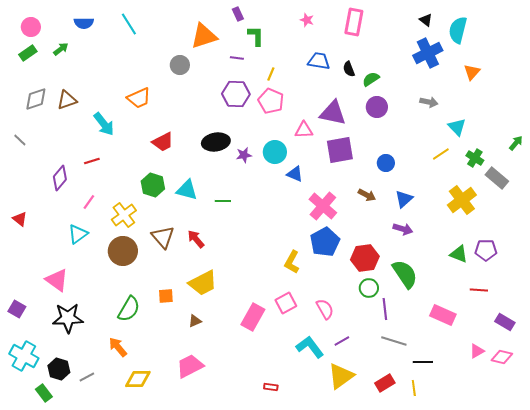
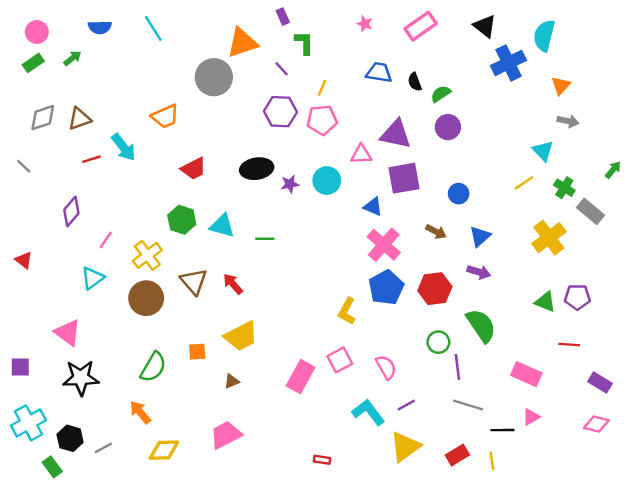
black triangle: (426, 20) -> (485, 26), moved, size x1.5
pink rectangle: (354, 22) -> (421, 26), turned 44
purple line: (237, 58) -> (282, 69), turned 40
gray circle: (180, 65) -> (214, 77), size x1.6
pink pentagon: (271, 101) -> (322, 120), turned -30
gray arrow: (429, 102) -> (568, 121), moved
red line: (92, 161) -> (91, 159), moved
blue triangle: (295, 174) -> (373, 207), moved
red hexagon: (365, 258) -> (435, 289), moved
purple square: (17, 309) -> (20, 367), turned -30
pink triangle: (477, 351) -> (531, 417), moved
cyan cross: (24, 356) -> (29, 423), turned 32

